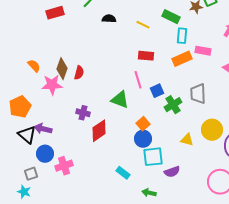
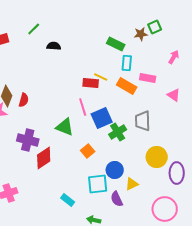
yellow line: (143, 25) -> (101, 77), moved
orange rectangle: (182, 59) -> (127, 86), turned 54
blue square: (157, 91) -> (102, 118), size x1.5
purple cross: (83, 113) -> (28, 140), size x1.5
blue circle: (143, 139) -> (115, 170), moved
yellow triangle: (187, 140) -> (132, 184), moved, turned -40
purple semicircle: (172, 172) -> (117, 199), turned 84

